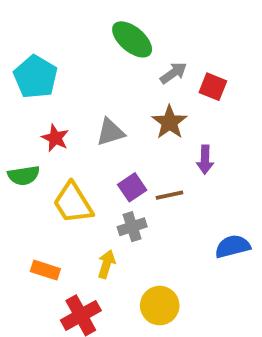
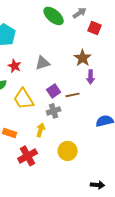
gray arrow: (173, 73) -> (80, 13), moved
red square: (213, 87) -> (95, 28), moved
brown star: (170, 122) -> (83, 58), moved

